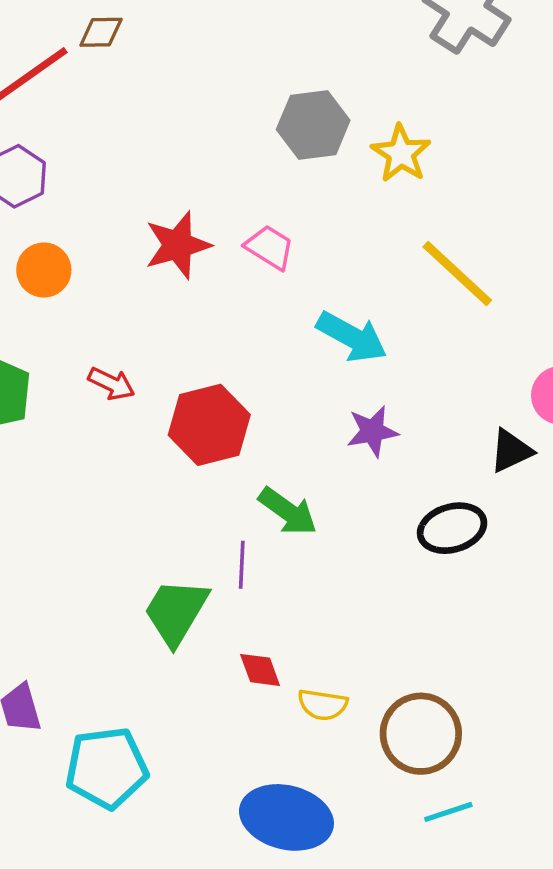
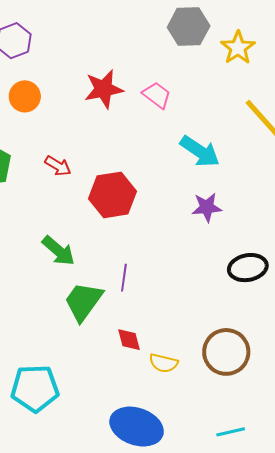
green arrow: (288, 511) -> (58, 251), moved
brown circle: (421, 734) -> (226, 352), moved

